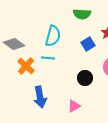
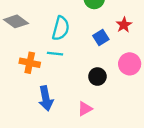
gray diamond: (14, 44) -> (16, 21), moved
orange cross: (26, 66) -> (30, 63), turned -30

